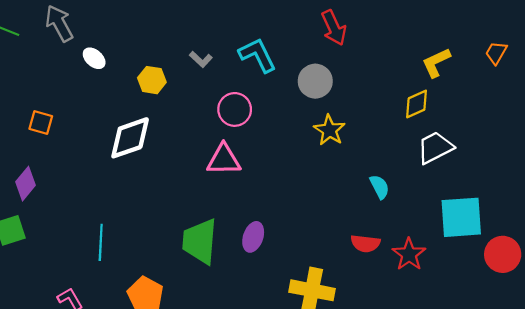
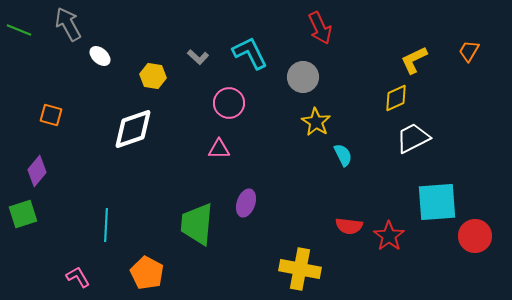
pink triangle: (224, 160) -> (219, 149), size x0.7
cyan semicircle: (380, 187) -> (343, 155), moved
purple ellipse: (253, 237) -> (246, 203), moved

